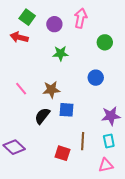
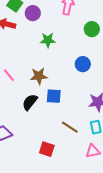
purple circle: (54, 24) -> (33, 13), moved
brown line: (83, 141) -> (70, 127), turned -60
red square: (62, 153) -> (47, 149), moved

